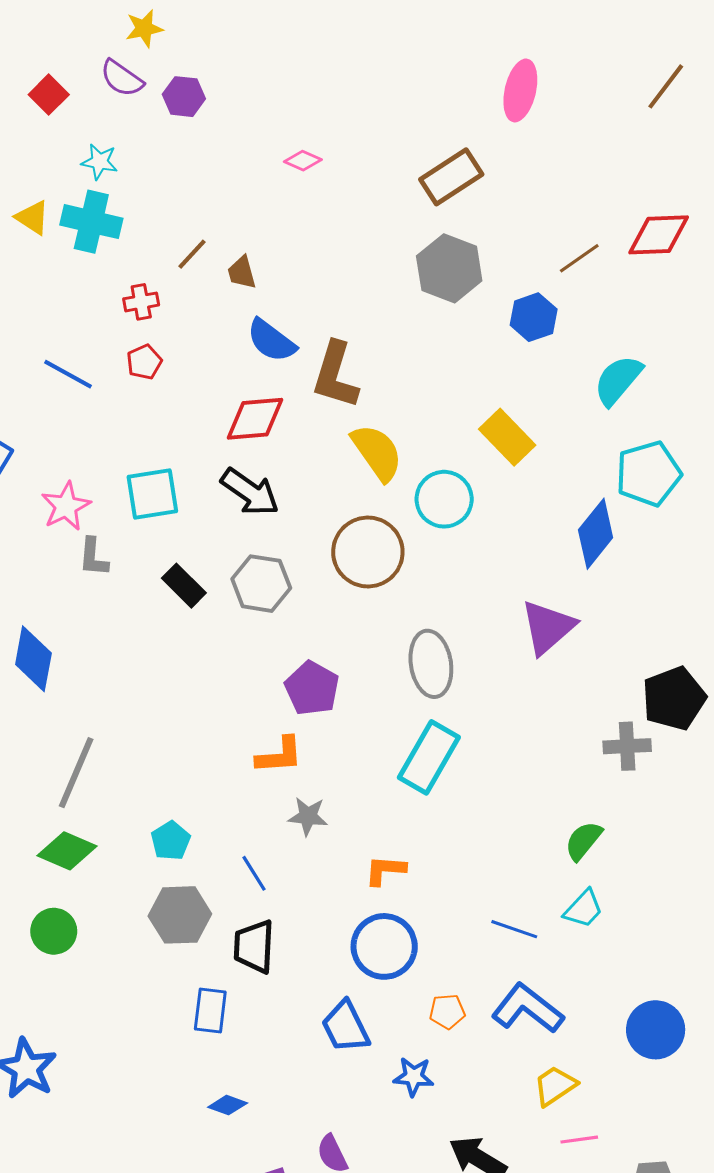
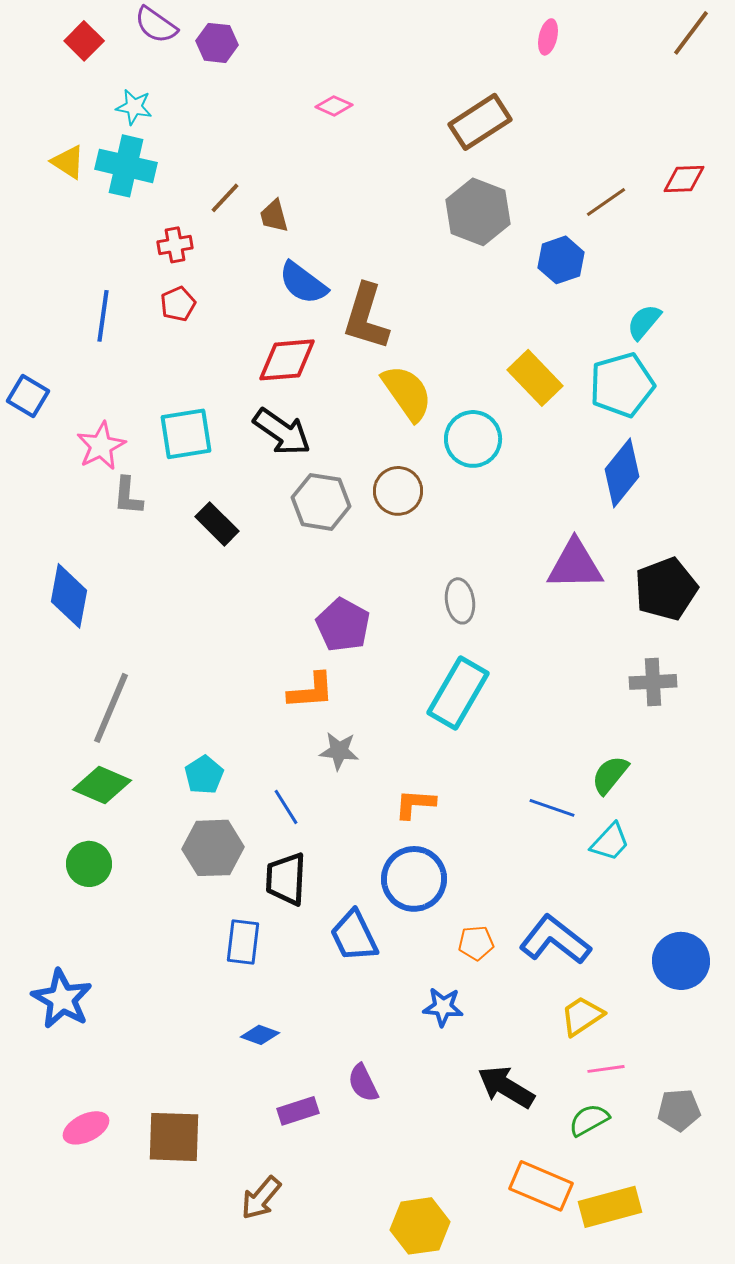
pink ellipse: (520, 90) -> (548, 37), size x0.6
red diamond: (659, 235) -> (684, 179), size x0.7
blue line: (68, 374) -> (103, 316), turned 69
cyan semicircle: (618, 380) -> (644, 322), size x0.7
cyan pentagon: (648, 474) -> (622, 385), moved
brown circle: (368, 552) -> (398, 491), size x0.7
gray hexagon: (261, 584) -> (321, 502), moved
purple triangle: (548, 627) -> (575, 565), turned 40
gray ellipse: (431, 664) -> (460, 601), size x0.7
black pentagon: (674, 698) -> (666, 589), moved
blue line: (514, 929) -> (552, 808), moved
blue trapezoid: (346, 1027) -> (354, 936), moved

